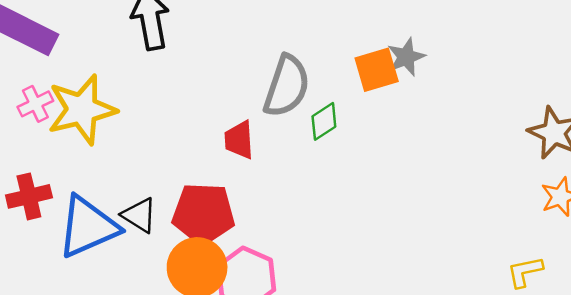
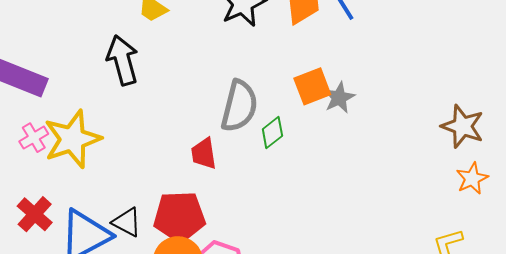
gray star: (406, 57) -> (339, 98), moved
red cross: (29, 196) -> (35, 214), turned -30

